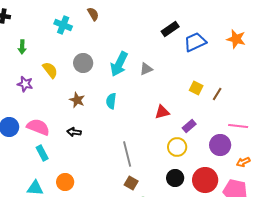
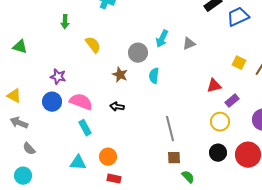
gray circle: (83, 63) -> (138, 53), moved
cyan arrow: (119, 64) -> (162, 39), size x0.7
purple star: (25, 84) -> (58, 77), moved
red triangle: (162, 112) -> (214, 86), moved
brown square: (131, 183) -> (174, 158), turned -32

